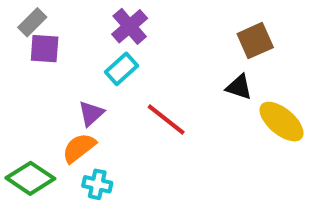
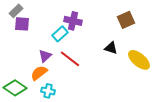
purple cross: (130, 26) -> (73, 21), moved, turned -36
black triangle: (239, 87) -> (111, 48), moved
red line: (166, 120) -> (70, 59), moved

